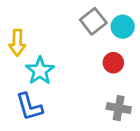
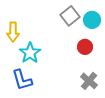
gray cross: (119, 108) -> (89, 81), turned 30

